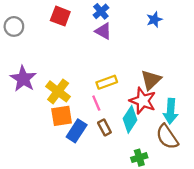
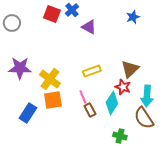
blue cross: (101, 11) -> (72, 10), moved
purple star: (23, 79) -> (20, 68), turned -30
red star: (143, 101) -> (123, 87), size x0.7
pink line: (96, 103) -> (83, 97), moved
blue rectangle: (77, 131) -> (28, 113), moved
green cross: (139, 158) -> (120, 136), turned 32

